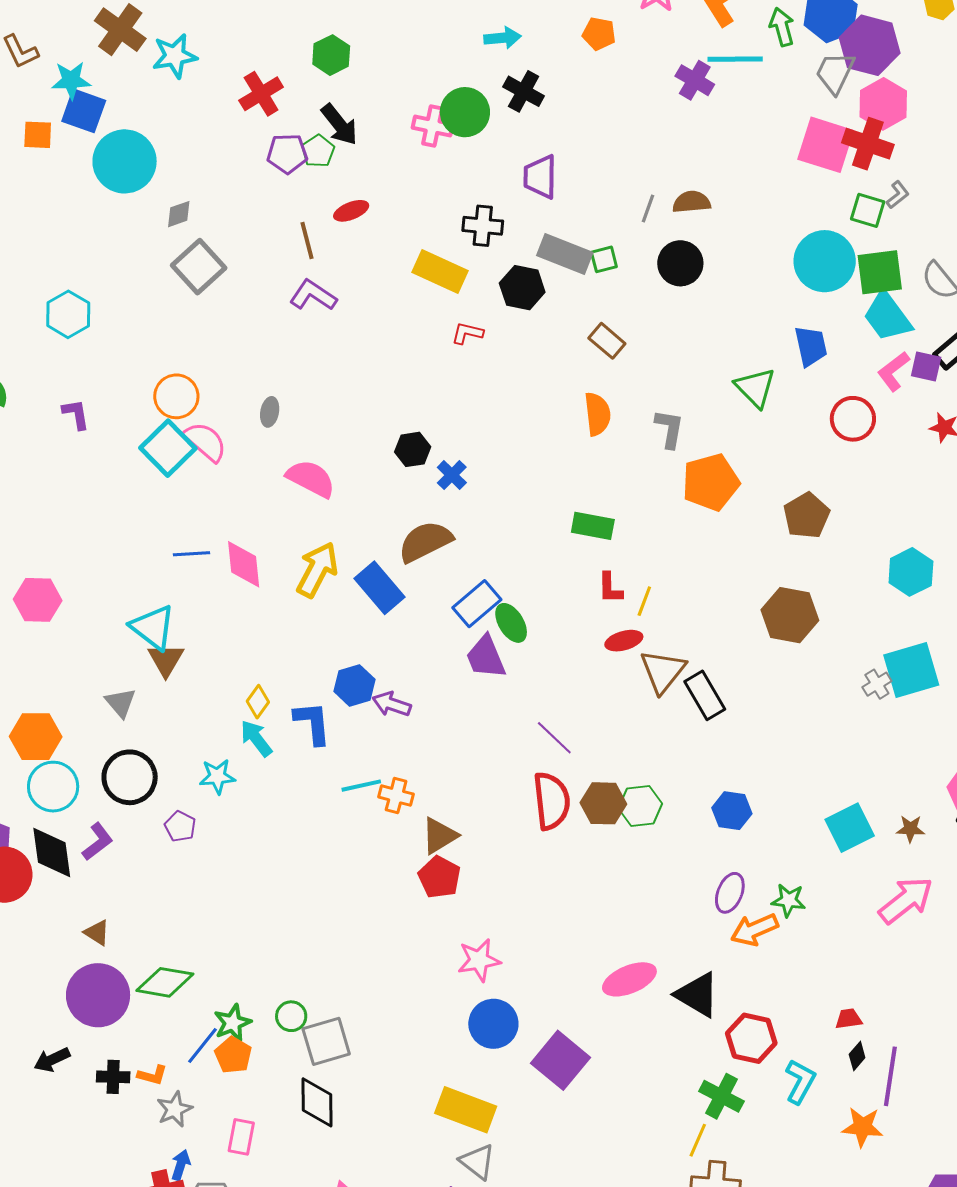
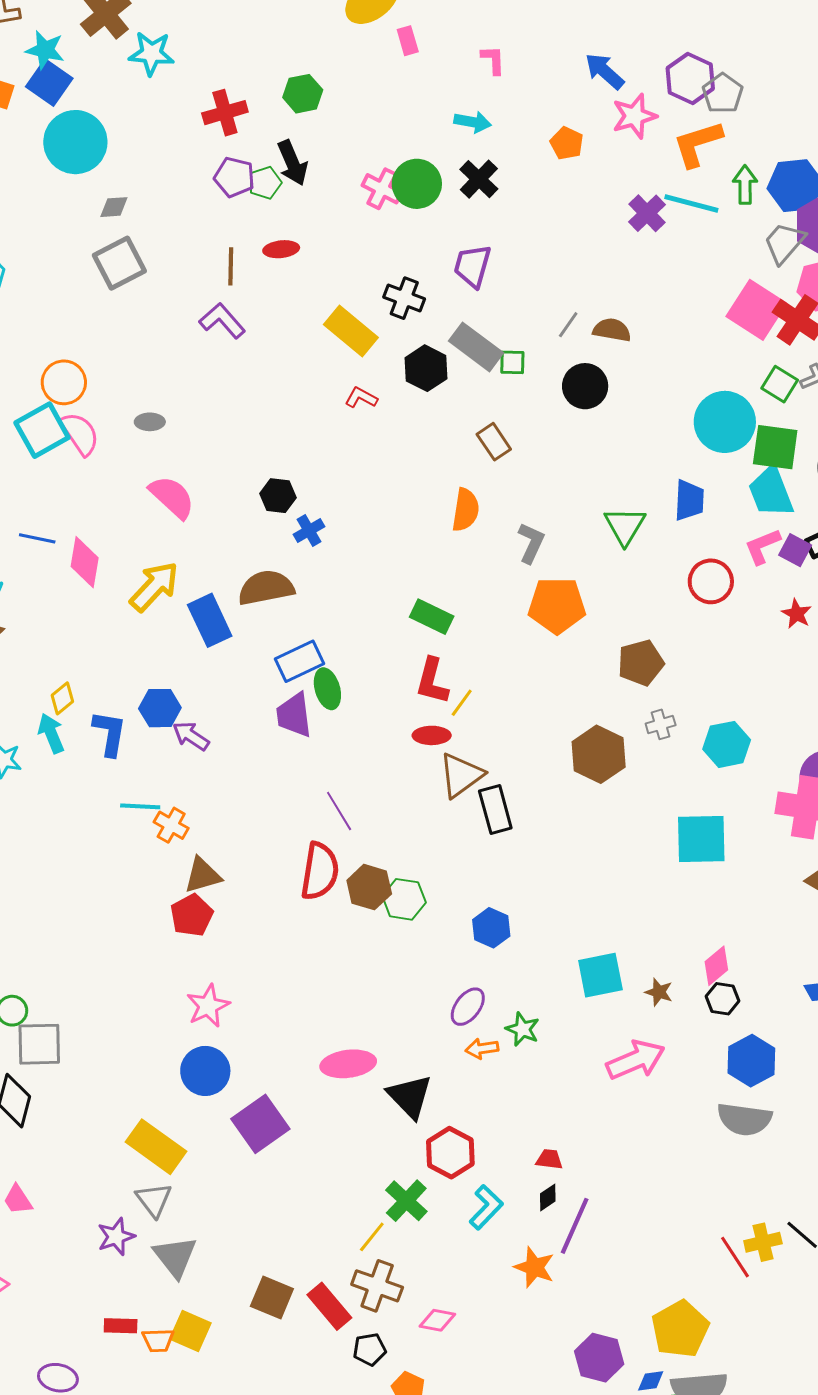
gray ellipse: (270, 412) -> (150, 422), turned 64
red L-shape: (610, 588) -> (432, 681), size x1.4
gray cross: (877, 684) -> (661, 724), moved
orange arrow: (754, 930) -> (482, 1049), size x0.7
pink star: (479, 960) -> (208, 1006), turned -30

